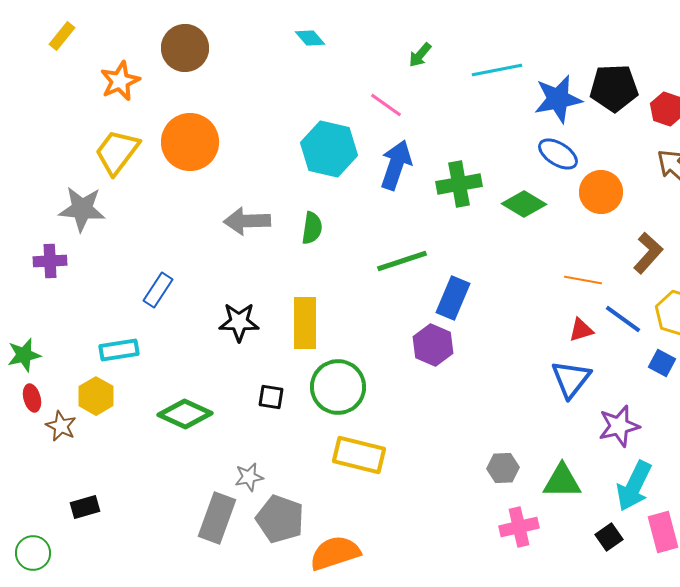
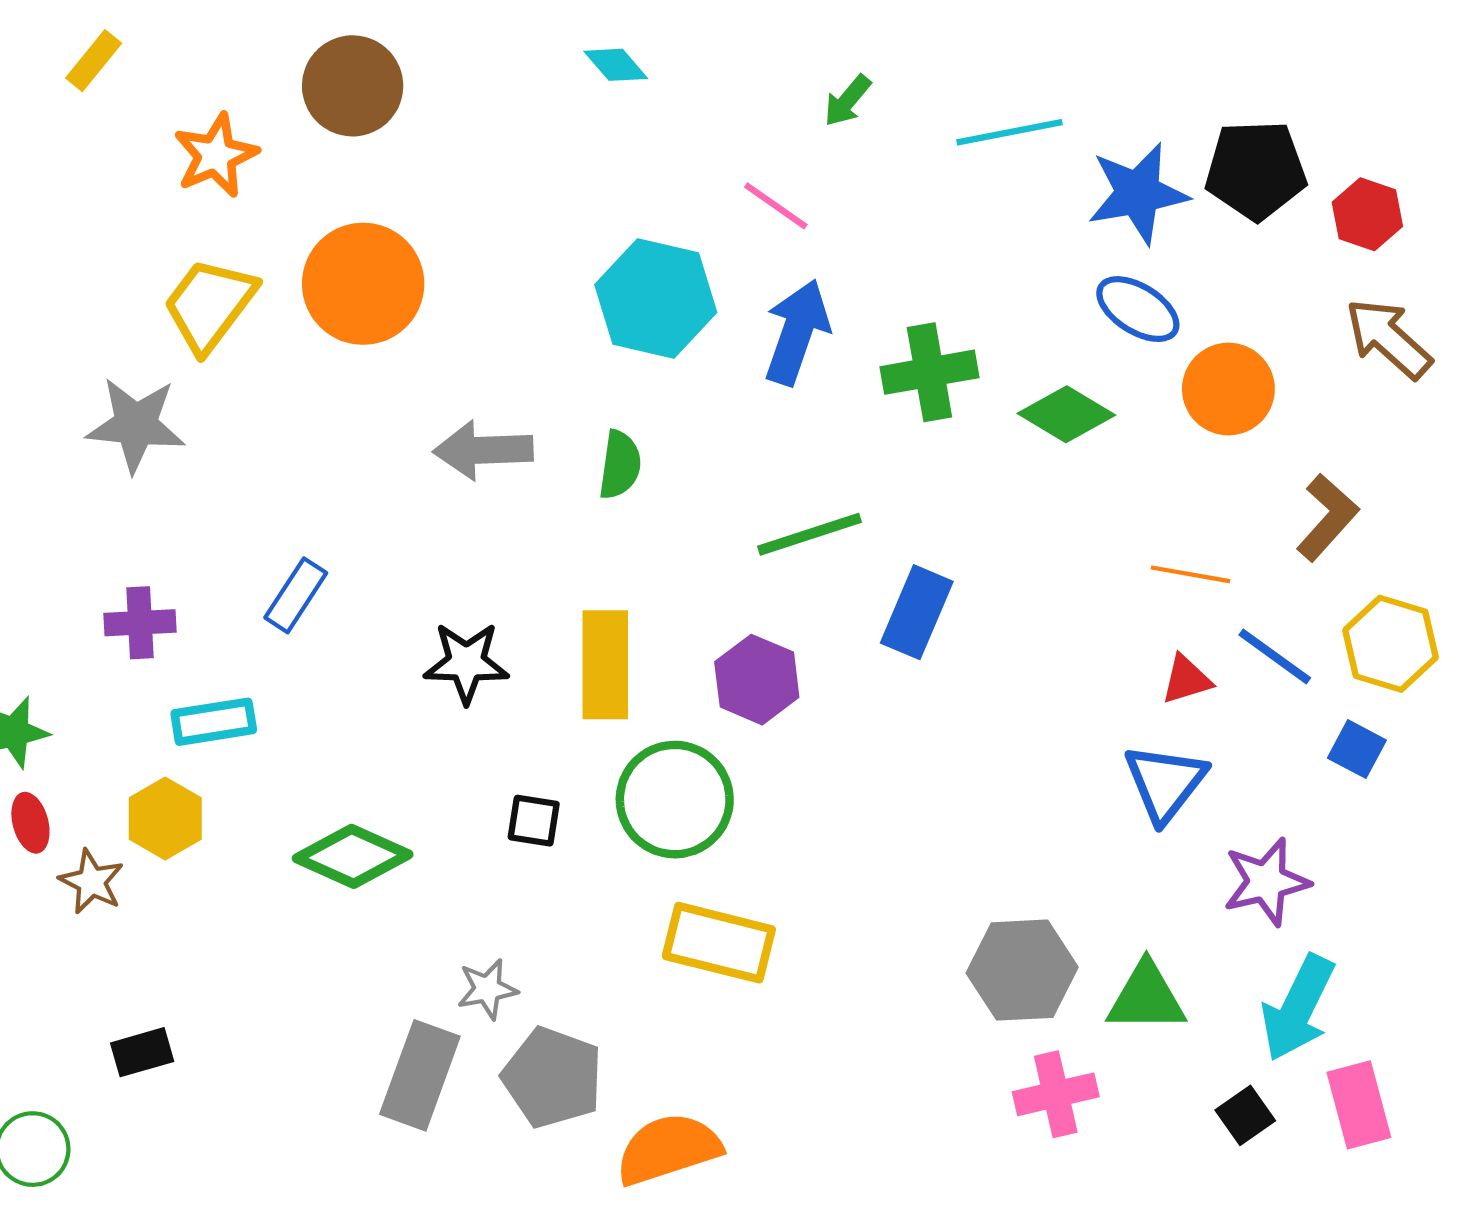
purple cross: (50, 261) -> (140, 623), moved
purple hexagon: (433, 345) -> (757, 680), moved
gray hexagon: (503, 468) -> (1022, 970), size x1.6

